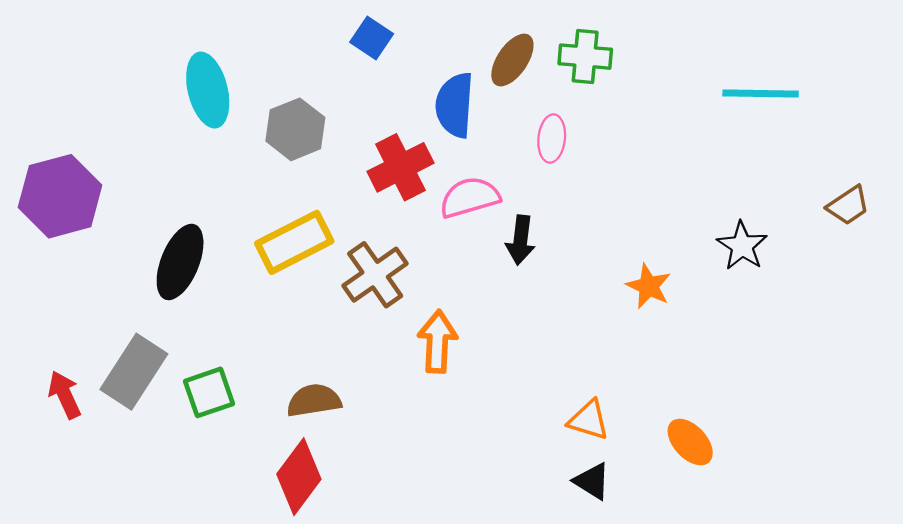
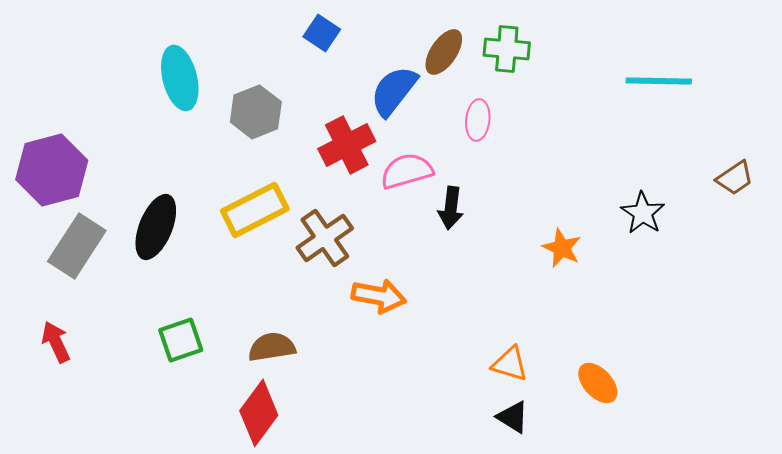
blue semicircle: (455, 105) -> (394, 91), turned 34
orange arrow: (437, 342) -> (379, 296), turned 98
gray rectangle: (134, 372) -> (77, 246), moved

